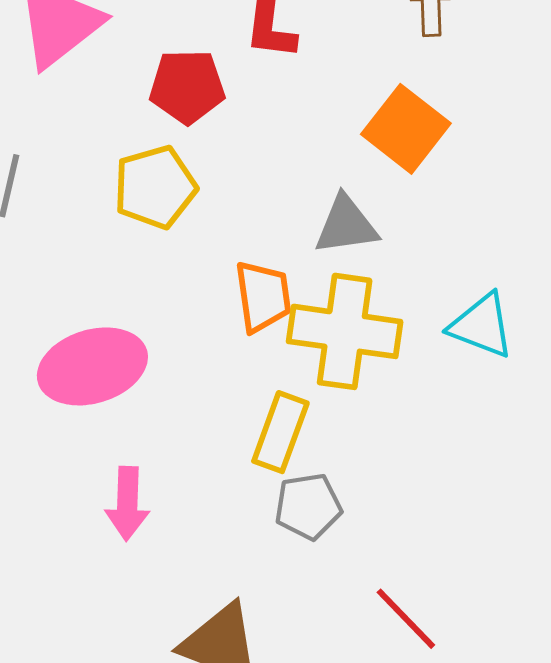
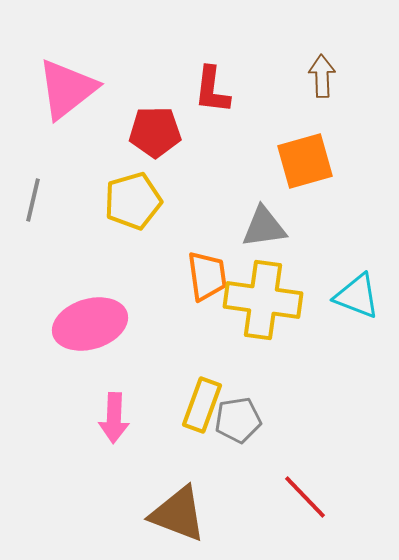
orange square: (406, 129) -> (305, 161), turned 36
yellow rectangle: (280, 432) -> (202, 405), moved

